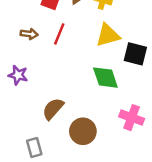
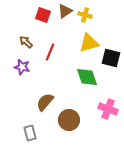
brown arrow: (29, 34) -> (26, 42), turned -144
red line: (59, 34) -> (50, 52), moved
purple star: (18, 75) -> (22, 67), moved

